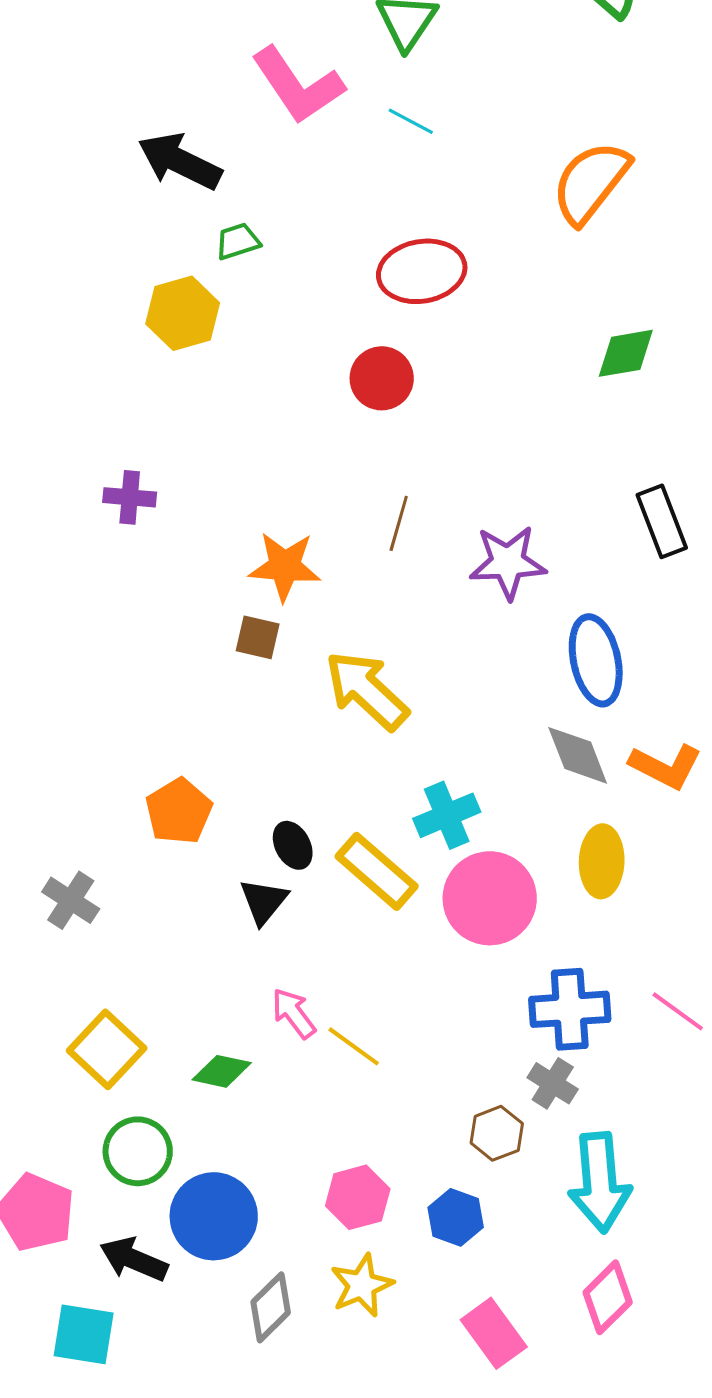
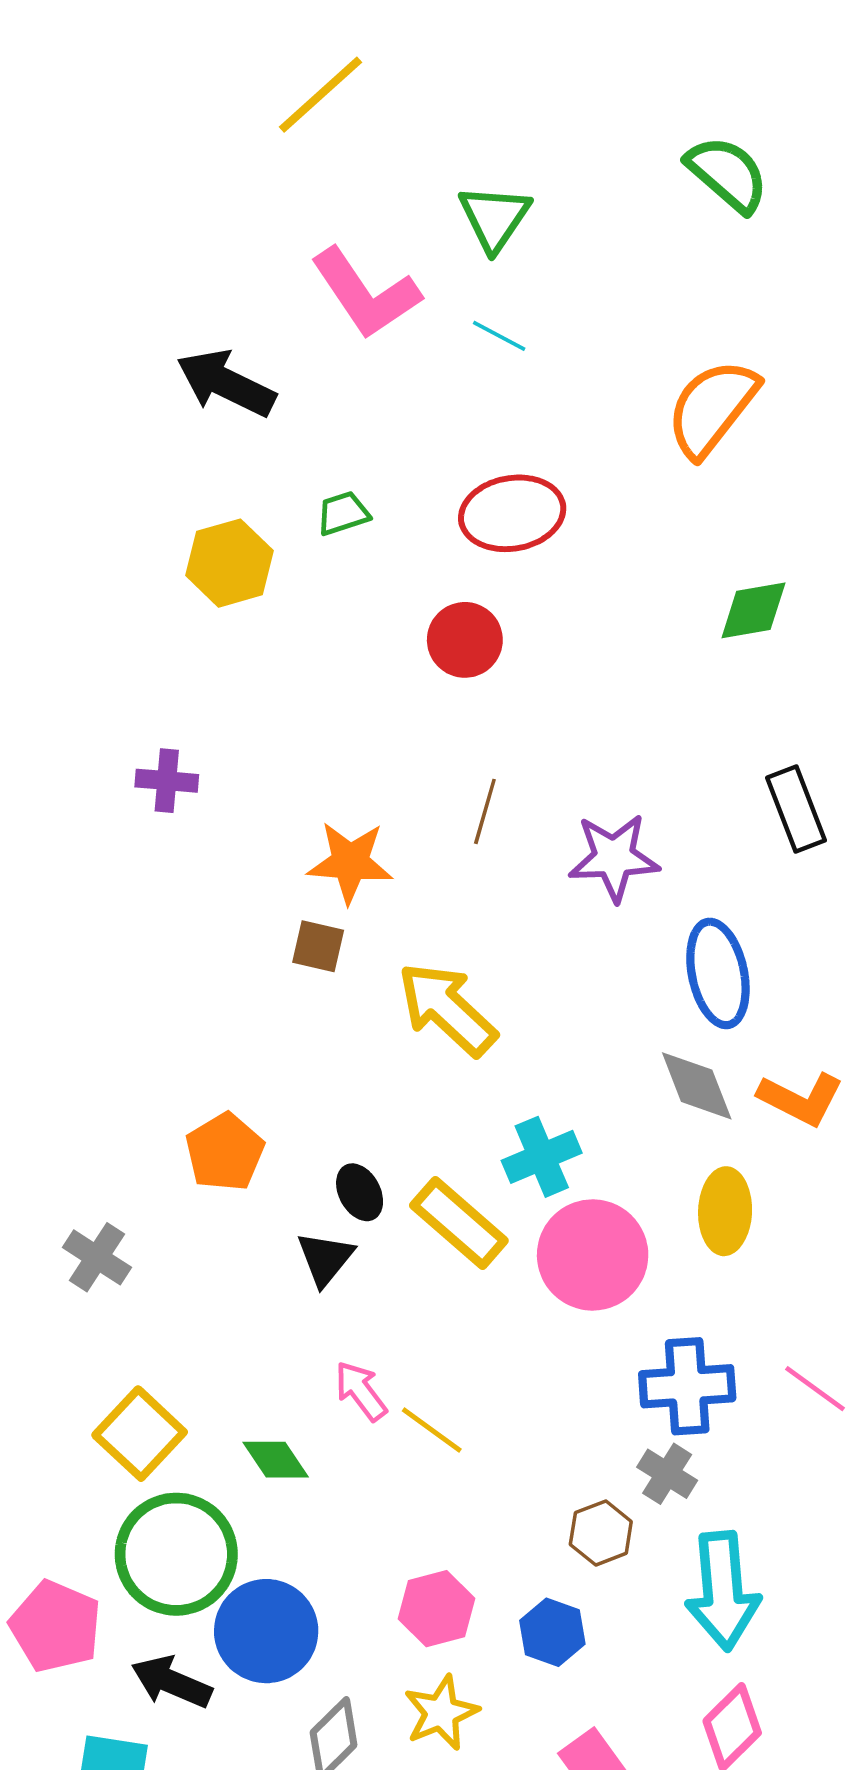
green trapezoid: (238, 241) -> (343, 513), moved
green diamond: (222, 1071) -> (276, 1460), turned 44
green circle: (138, 1151) -> (176, 1554), size x1.5

